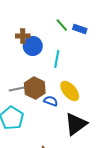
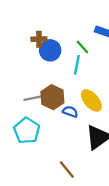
green line: (62, 25) -> (82, 47), moved

